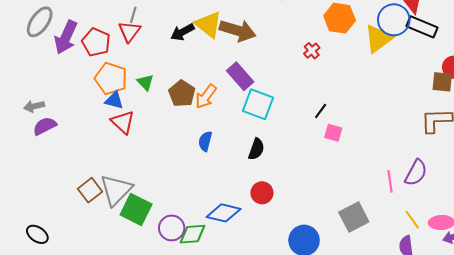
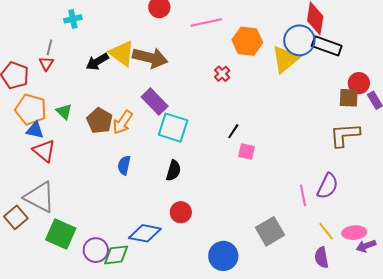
red triangle: (129, 31) -> (46, 64), size x0.7
gray triangle: (116, 190) -> (40, 197), moved, turned -44

